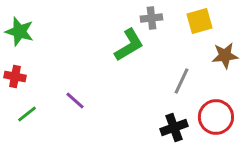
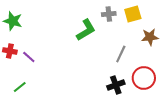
gray cross: (151, 18) -> (109, 14), moved
purple line: (75, 100) -> (29, 57), moved
green line: (27, 114) -> (20, 87), moved

